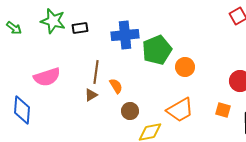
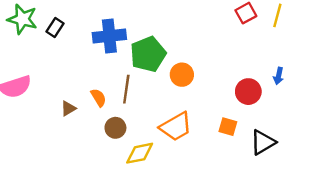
black rectangle: (80, 28) -> (55, 28), turned -49
brown line: (96, 72) -> (126, 89), moved

